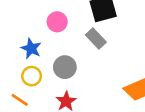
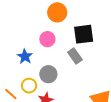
yellow circle: (32, 76) -> (29, 86), moved

